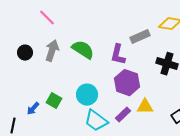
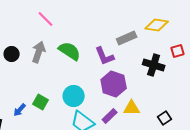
pink line: (47, 18) -> (46, 19), moved
purple L-shape: (118, 55) -> (105, 56), turned -35

